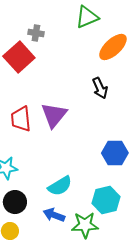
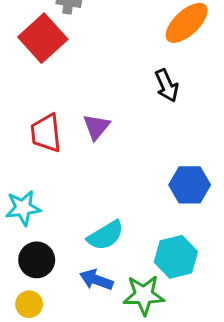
purple triangle: (54, 115) -> (96, 127), size x0.7

